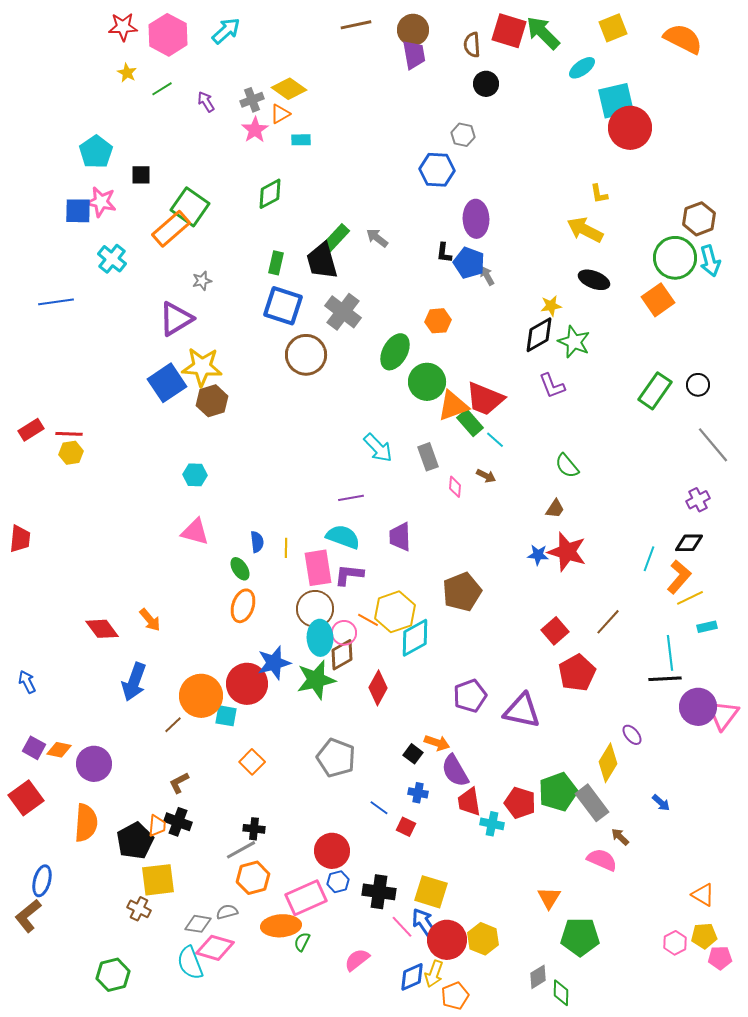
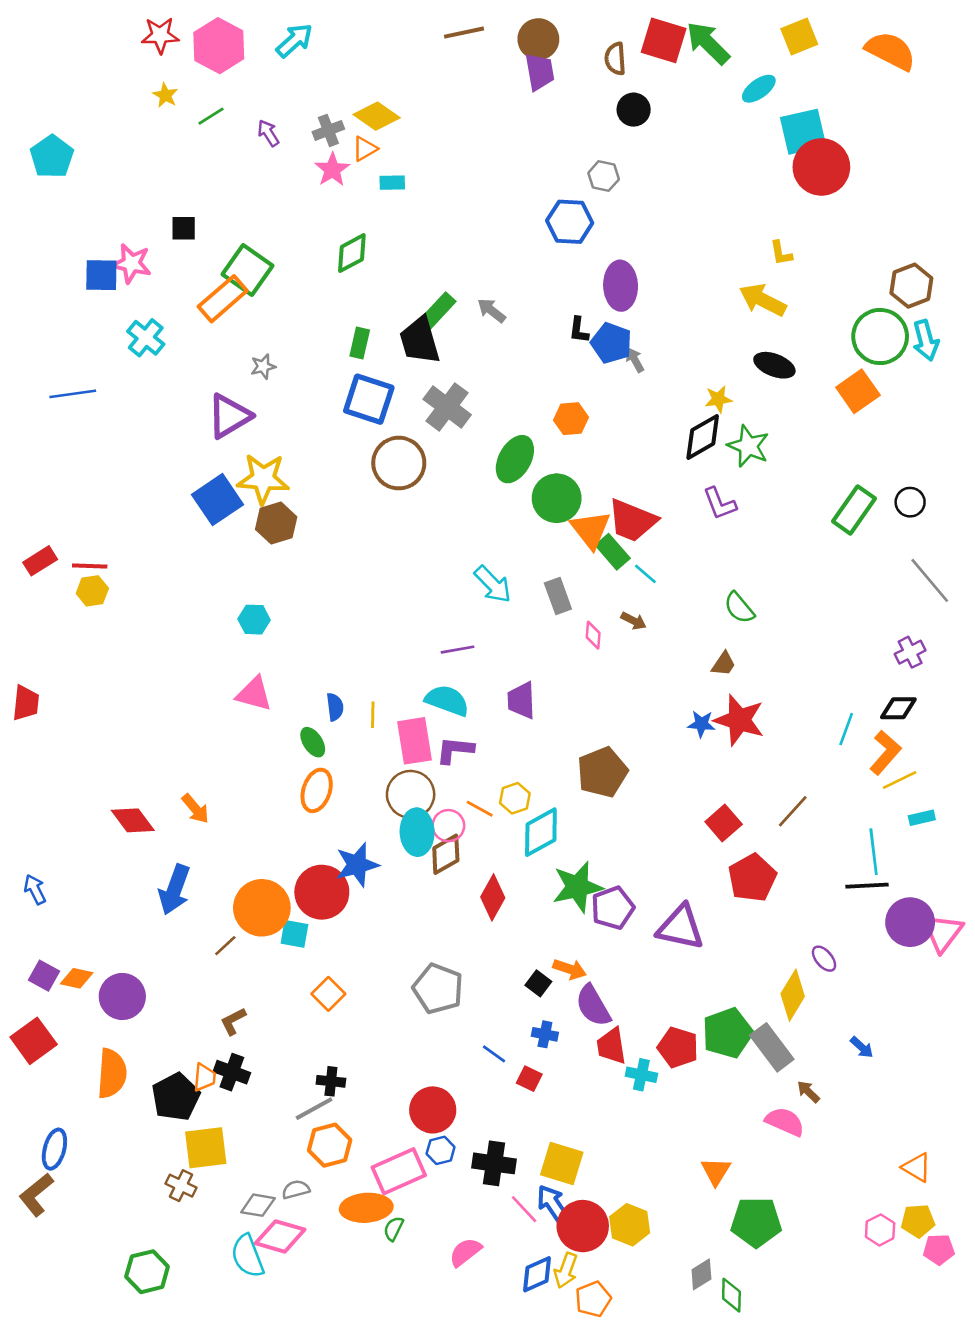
cyan pentagon: (96, 152) -> (52, 157), moved
orange triangle: (453, 406) -> (591, 530), turned -48
yellow hexagon: (395, 612) -> (515, 798), size x0.6
green star: (316, 680) -> (577, 887), moved

